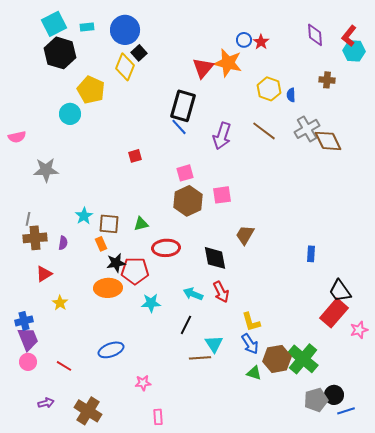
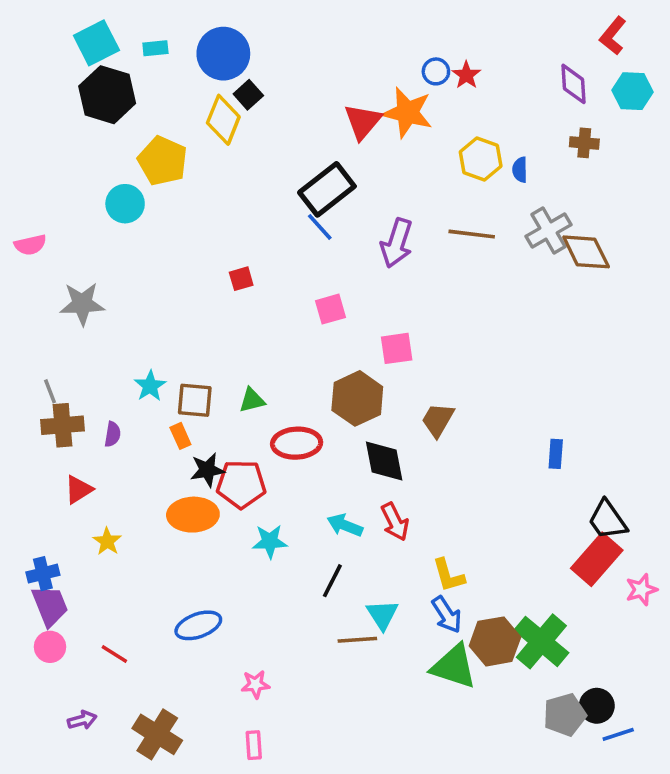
purple diamond: (315, 35) -> (574, 84), moved
red L-shape: (349, 36) -> (613, 36), moved
black rectangle: (183, 106) -> (327, 189), turned 36
brown line: (264, 131) -> (472, 234), turned -30
brown hexagon: (188, 201) -> (357, 398), moved
gray line: (28, 219) -> (50, 391), turned -32
green triangle: (254, 373) -> (454, 666), size x1.8
pink rectangle: (158, 417) -> (254, 745), moved

